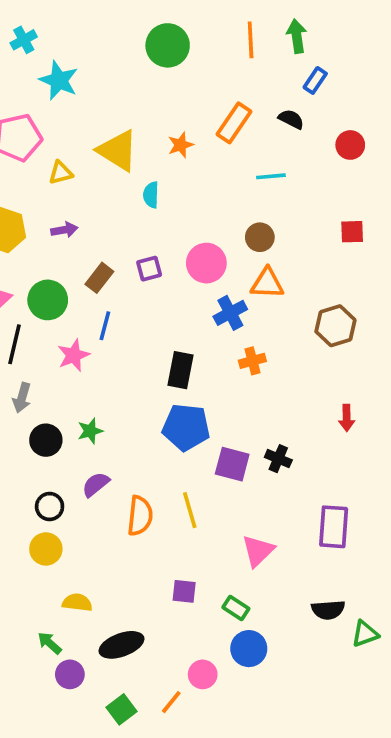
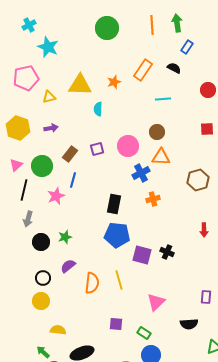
red circle: (350, 145) -> (208, 90), moved
yellow triangle: (118, 151) -> (80, 85), turned -30
purple rectangle: (334, 527) -> (206, 297), moved, size x0.6
black semicircle: (328, 610) -> (189, 324), moved

